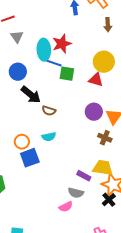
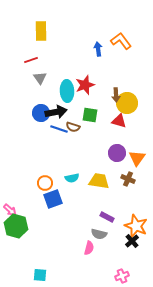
brown arrow: (108, 25) -> (116, 95), moved
blue line: (53, 63) -> (59, 129), moved
black arrow: (31, 95) -> (56, 112), moved, turned -50
brown semicircle: (49, 111) -> (73, 127), moved
yellow trapezoid: (103, 168) -> (99, 181), moved
pink semicircle: (66, 207) -> (89, 248), turned -48

